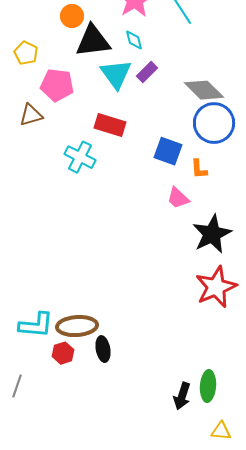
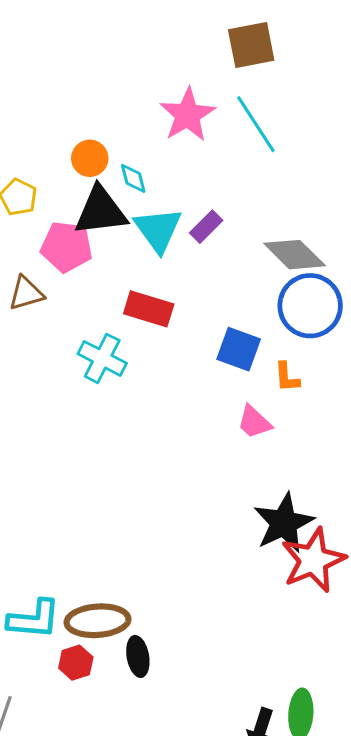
orange circle: (72, 16) -> (90, 158), moved
cyan diamond: (134, 40) -> (133, 178), moved
black triangle: (93, 41) -> (101, 211), moved
black star: (212, 234) -> (284, 523), moved

